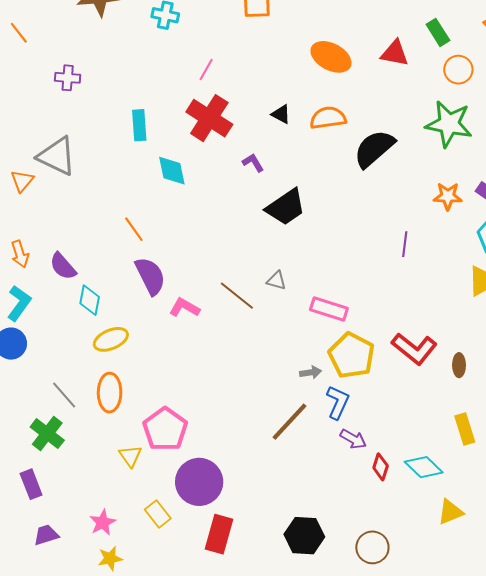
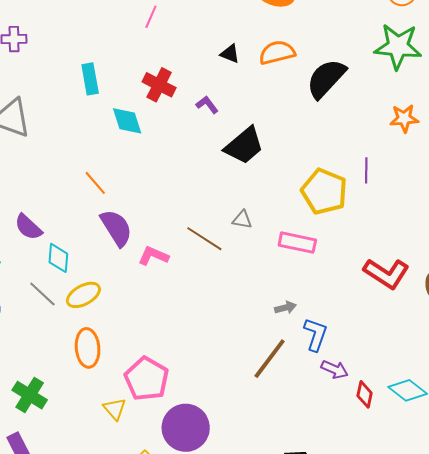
red cross: (209, 118) -> (159, 85), moved, size x0.7
yellow pentagon: (351, 355) -> (324, 192), moved
gray line: (64, 395) -> (42, 294), moved

